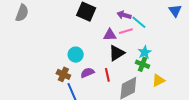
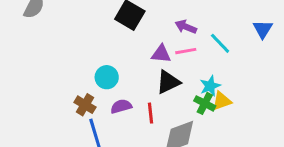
cyan line: (139, 22) -> (220, 43), moved
yellow triangle: (158, 80) -> (222, 101), moved

